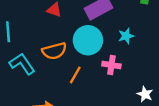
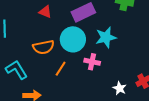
cyan star: (126, 36) -> (106, 37), size x1.5
cyan L-shape: (22, 64) -> (16, 70), moved

